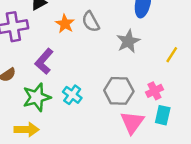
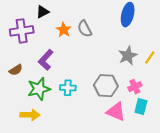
gray star: (128, 41) -> (128, 56), moved
cyan cross: (72, 95) -> (68, 88), turned -35
pink triangle: (132, 122) -> (116, 112), turned -45

